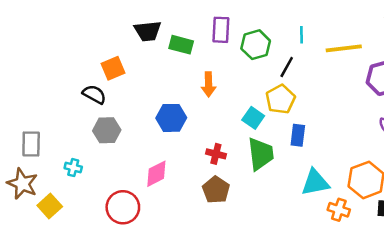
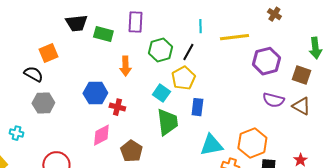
green hexagon: (256, 45) -> (160, 50), moved
red cross: (216, 154) -> (117, 107), moved
pink diamond: (156, 174) -> (101, 135), moved

